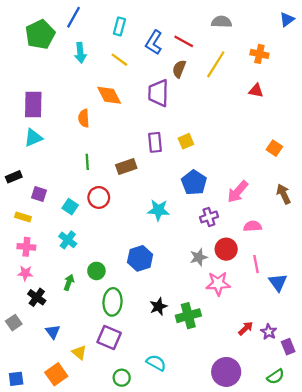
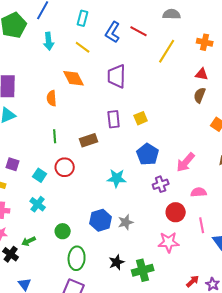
brown semicircle: (179, 69) -> (200, 95), moved
gray star: (199, 257) -> (126, 222), moved
green arrow: (69, 282) -> (29, 241), moved, turned -136

